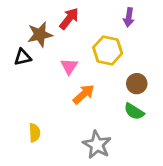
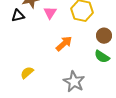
pink triangle: (69, 66) -> (50, 13), moved
yellow semicircle: (35, 133) -> (27, 73), turned -128

